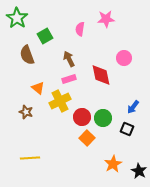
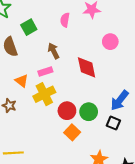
pink circle: (124, 58) -> (110, 42), moved
pink rectangle: (69, 79) -> (45, 72), moved
blue arrow: (133, 107) -> (120, 100), size x1.5

